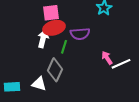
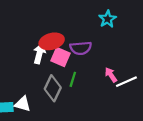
pink square: (51, 13) -> (61, 57), moved, turned 30
green line: (64, 47) -> (73, 79), moved
white triangle: (39, 84) -> (23, 104), moved

